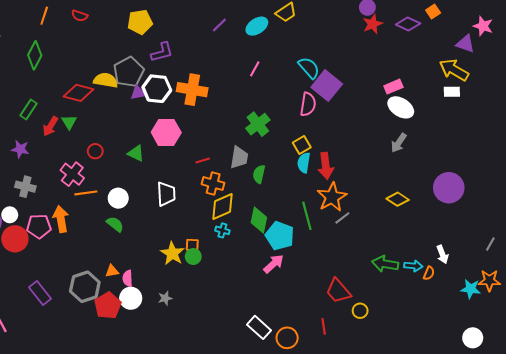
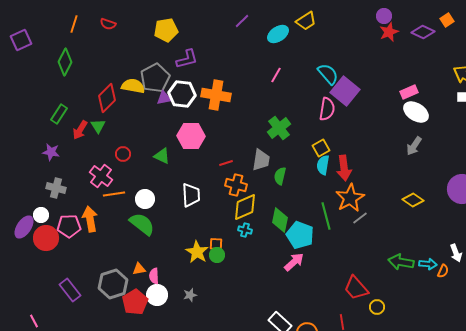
purple line: (219, 25) -> (242, 21), moved
red diamond: (79, 93) -> (107, 98), turned -60
green semicircle: (115, 224) -> (142, 224), size x1.5

